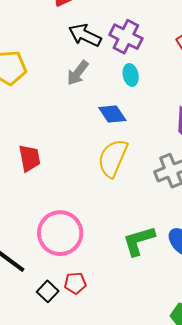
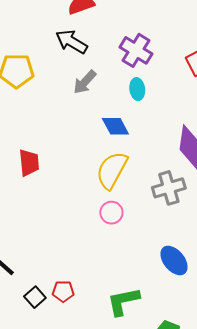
black arrow: (85, 35) -> (72, 42), moved
pink circle: (60, 233) -> (111, 213), moved, size x0.5
green L-shape: (139, 241) -> (123, 301), moved

